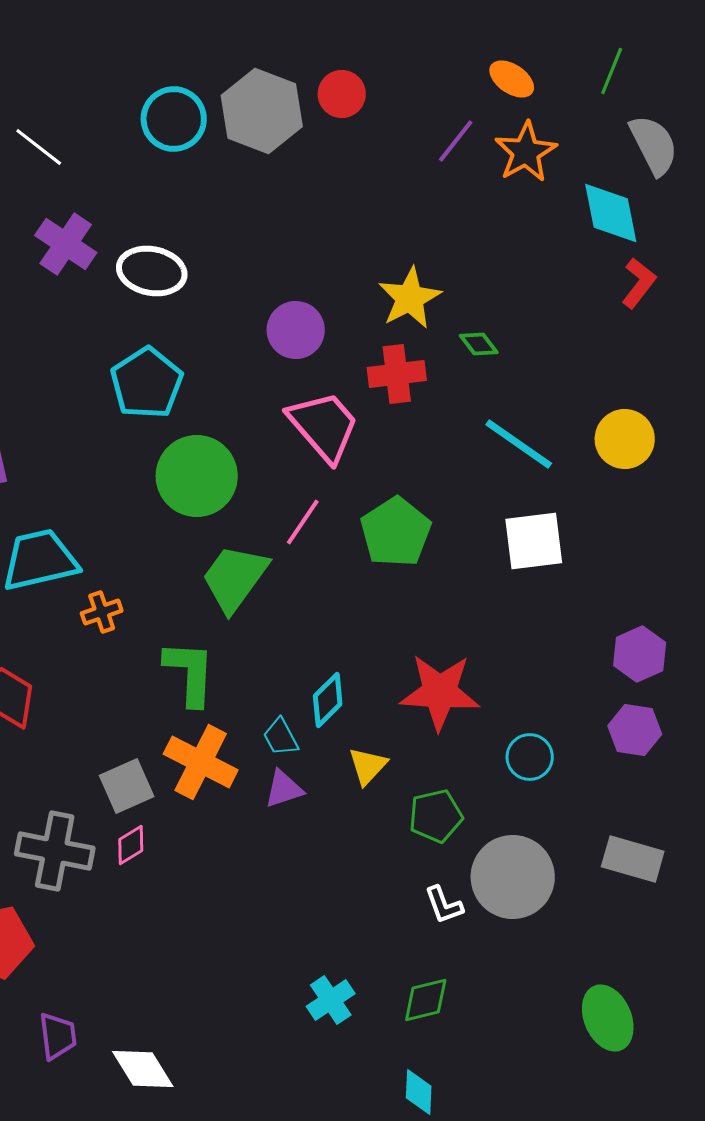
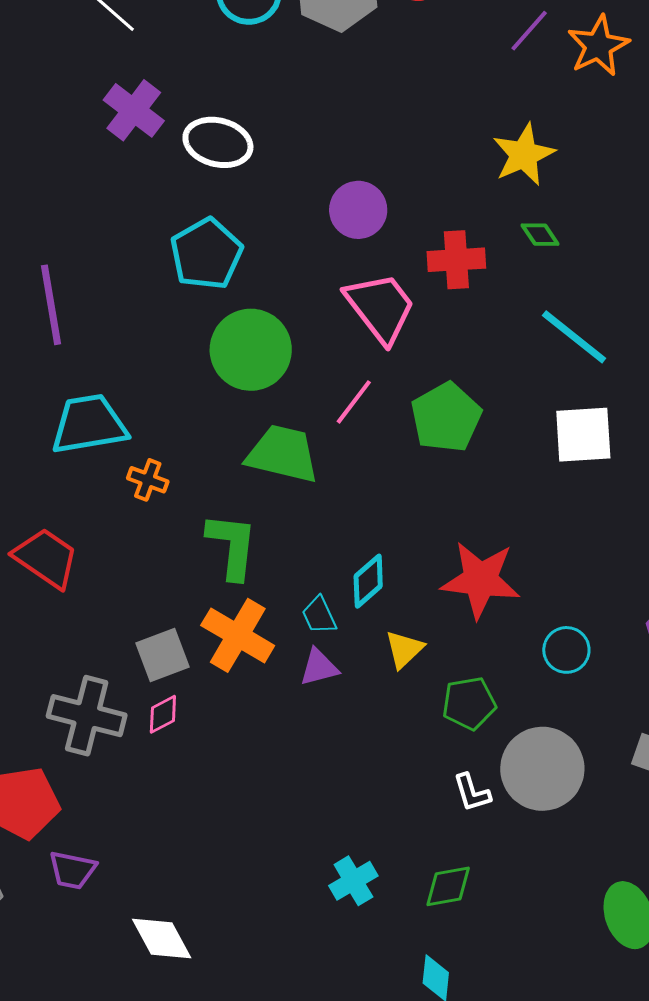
yellow star: (410, 298) -> (524, 155), moved
green trapezoid: (235, 578) -> (283, 454), turned 64
orange cross: (102, 612) -> (148, 480), turned 36
purple trapezoid: (58, 1036) -> (73, 870), moved, turned 105

